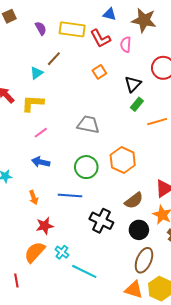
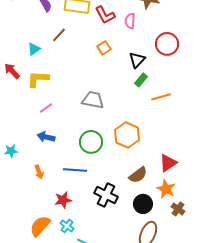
cyan triangle: (37, 73) -> (34, 49), moved
red star: (45, 226) -> (63, 200), moved

